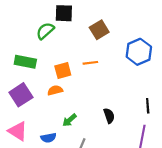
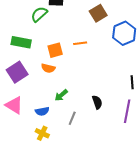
brown square: (99, 30) -> (98, 13), moved
orange semicircle: (55, 90) -> (48, 68), turned -152
black semicircle: (109, 116) -> (97, 102), moved

